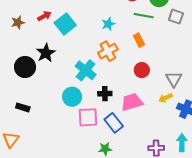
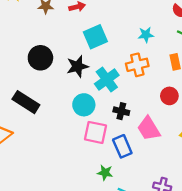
cyan square: (65, 24) -> (95, 37), moved
black star: (46, 53) -> (77, 66), moved
pink trapezoid: (132, 102) -> (149, 129), turned -120
black rectangle: (23, 107) -> (26, 102), size x1.6

